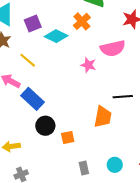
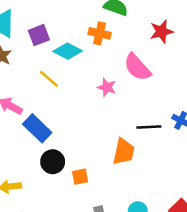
orange cross: (82, 21) -> (100, 33), turned -36
pink semicircle: (113, 48) -> (137, 67), turned 60
yellow line: (28, 60) -> (49, 79), moved

